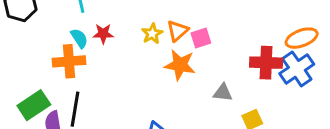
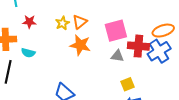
cyan semicircle: (79, 38) -> (28, 53), moved, turned 136
pink square: (201, 38) -> (116, 31), moved, size x1.6
gray triangle: (223, 93) -> (117, 56), moved

